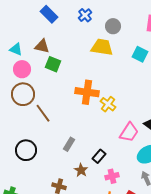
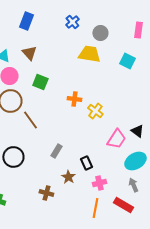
blue rectangle: (49, 14) -> (26, 21), moved, turned 66
brown triangle: (42, 46) -> (29, 53), turned 35
green square: (53, 64) -> (40, 82), moved
orange cross: (87, 92) -> (74, 99), size x0.6
black rectangle: (99, 156) -> (86, 163), turned -64

